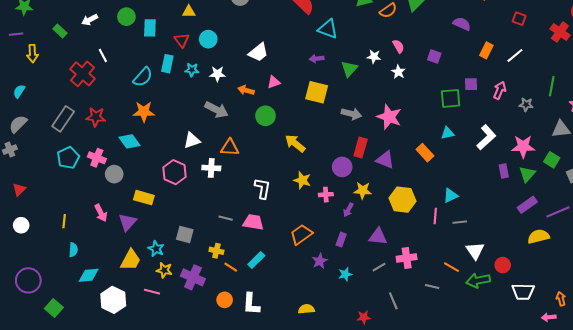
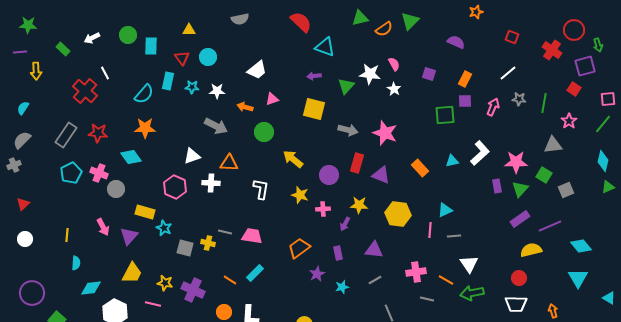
orange rectangle: (486, 50) -> (465, 79), moved
white star: (374, 57) -> (370, 74), size x1.5
gray star: (526, 105) -> (519, 99), moved
cyan triangle: (447, 133) -> (452, 161), moved
purple circle: (342, 167) -> (329, 175), moved
white L-shape: (262, 188) -> (261, 189), moved
purple rectangle: (341, 240) -> (338, 253), turned -32
cyan star: (156, 249) -> (164, 228), moved
yellow cross: (216, 251) -> (208, 243), moved
pink cross: (407, 258) -> (416, 272), moved
red circle: (503, 265) -> (519, 278), moved

